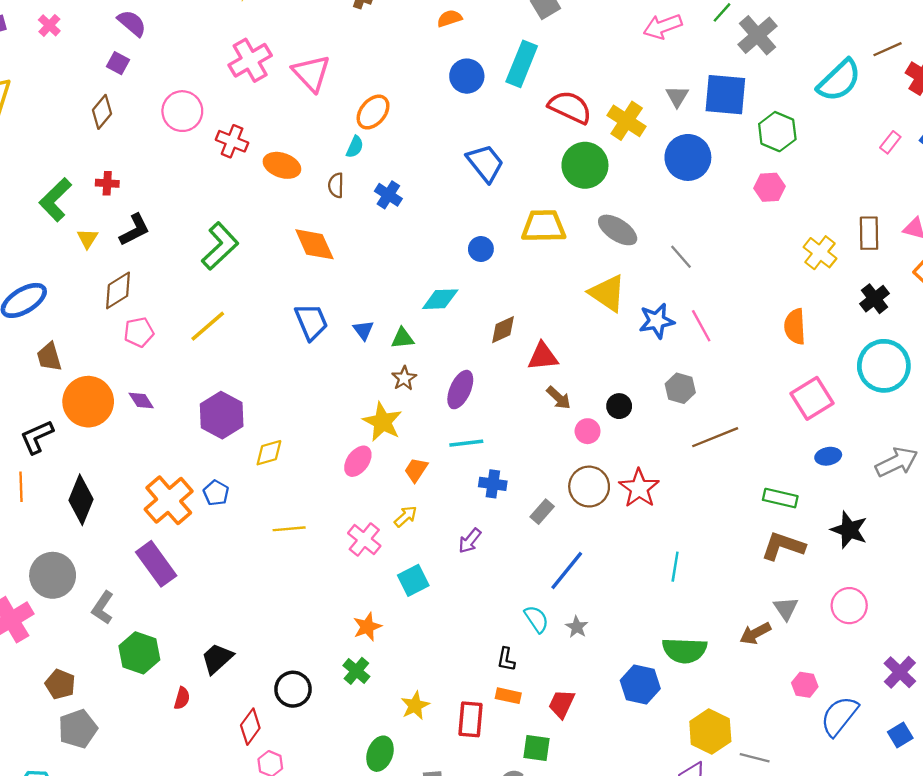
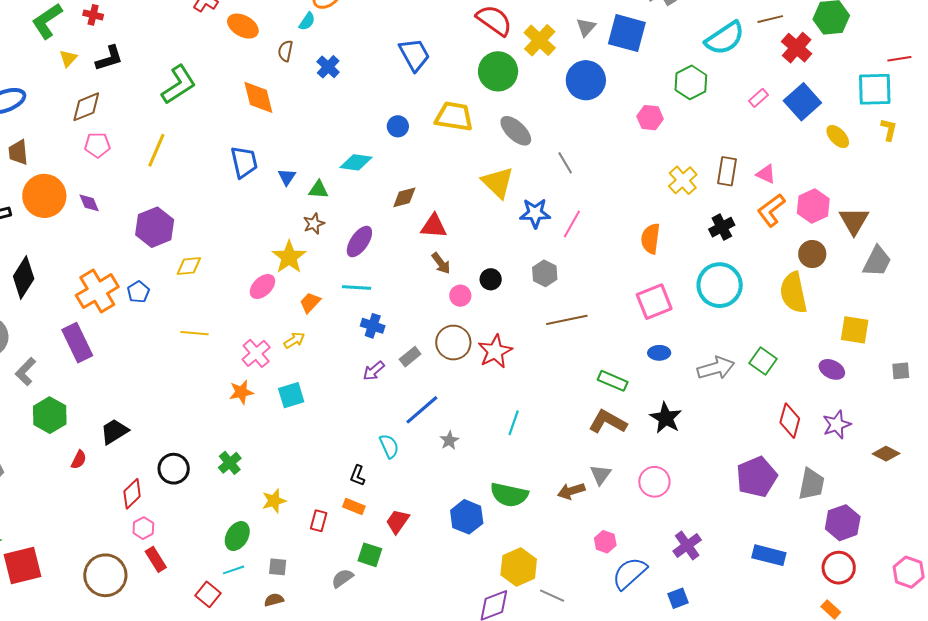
green hexagon: (777, 132) -> (691, 82), moved
yellow line: (208, 326) -> (156, 150), turned -36
pink line: (701, 326) -> (572, 224), turned 48
purple arrow: (470, 541) -> (374, 371), moved
orange star: (367, 627) -> (241, 392), moved
gray star: (577, 627) -> (449, 440), moved
red rectangle: (471, 719) -> (319, 521), size x0.7

